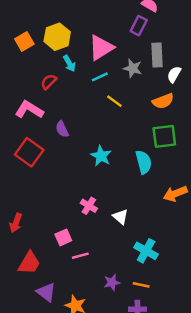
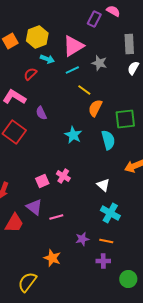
purple rectangle: (139, 26) -> (94, 19), moved
gray rectangle: (157, 55) -> (129, 44), moved
cyan arrow: (69, 63) -> (47, 59), turned -40
orange semicircle: (163, 101) -> (95, 108), moved, turned 138
white triangle: (120, 217) -> (103, 185), moved
pink square: (63, 237) -> (42, 181), moved
purple triangle: (46, 292) -> (34, 207), moved

